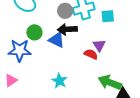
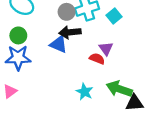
cyan square: (108, 16) -> (114, 16), turned -32
green circle: (34, 32) -> (18, 35), moved
cyan star: (59, 81) -> (84, 92), moved

